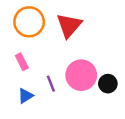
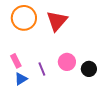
pink rectangle: (22, 62) -> (16, 61), moved
pink circle: (81, 75) -> (67, 62), size x0.7

